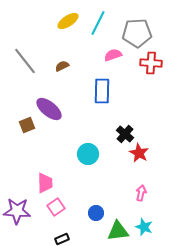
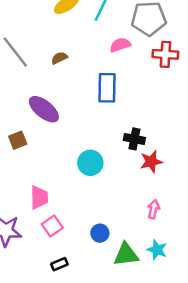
brown square: (27, 125) -> (18, 140), moved
black cross: (125, 134) -> (134, 139), turned -30
red star: (139, 153) -> (151, 162), turned 30

